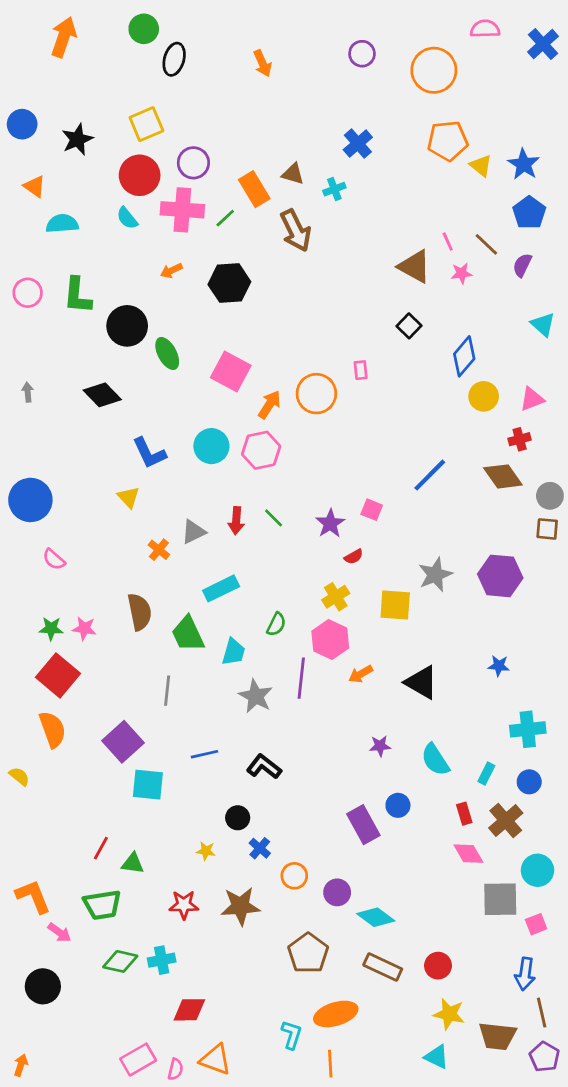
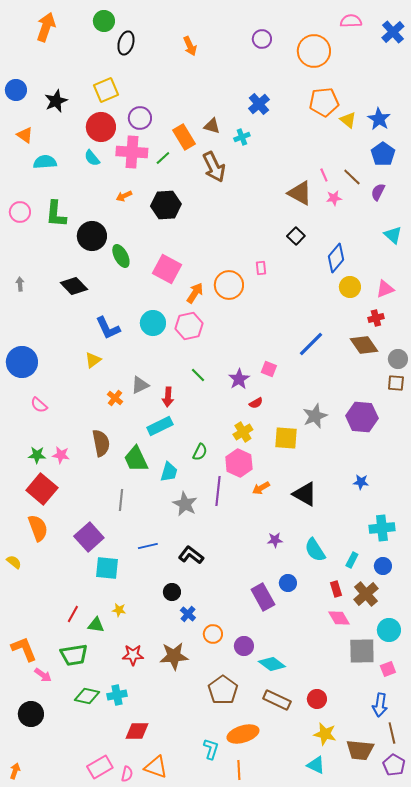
yellow triangle: (129, 497) -> (93, 360), turned 36
red arrow: (236, 521) -> (168, 397), moved
yellow star: (206, 851) -> (119, 610), moved

